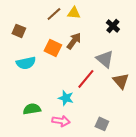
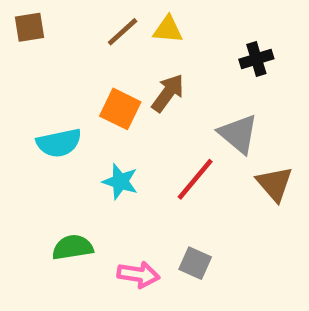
black cross: (113, 26) -> (256, 59), turned 32
brown square: (19, 31) -> (29, 27), moved, turned -32
cyan star: (66, 98) -> (120, 181), moved
gray square: (102, 124) -> (195, 263), moved

